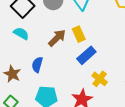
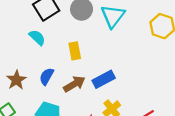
yellow rectangle: (79, 34) -> (75, 51), moved
brown arrow: (57, 38) -> (74, 84), moved

